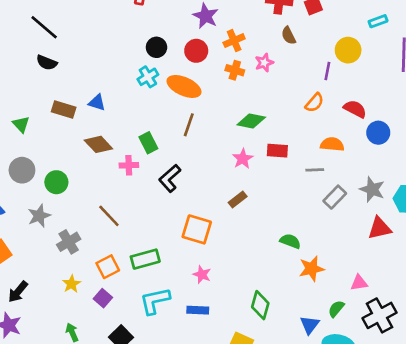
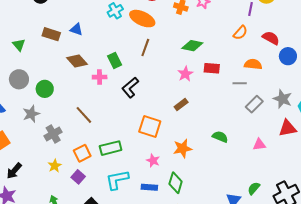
orange star: (312, 269) -> (183, 148), moved
pink triangle: (359, 283) -> (259, 145), moved
green diamond: (260, 305) -> (176, 183), moved

